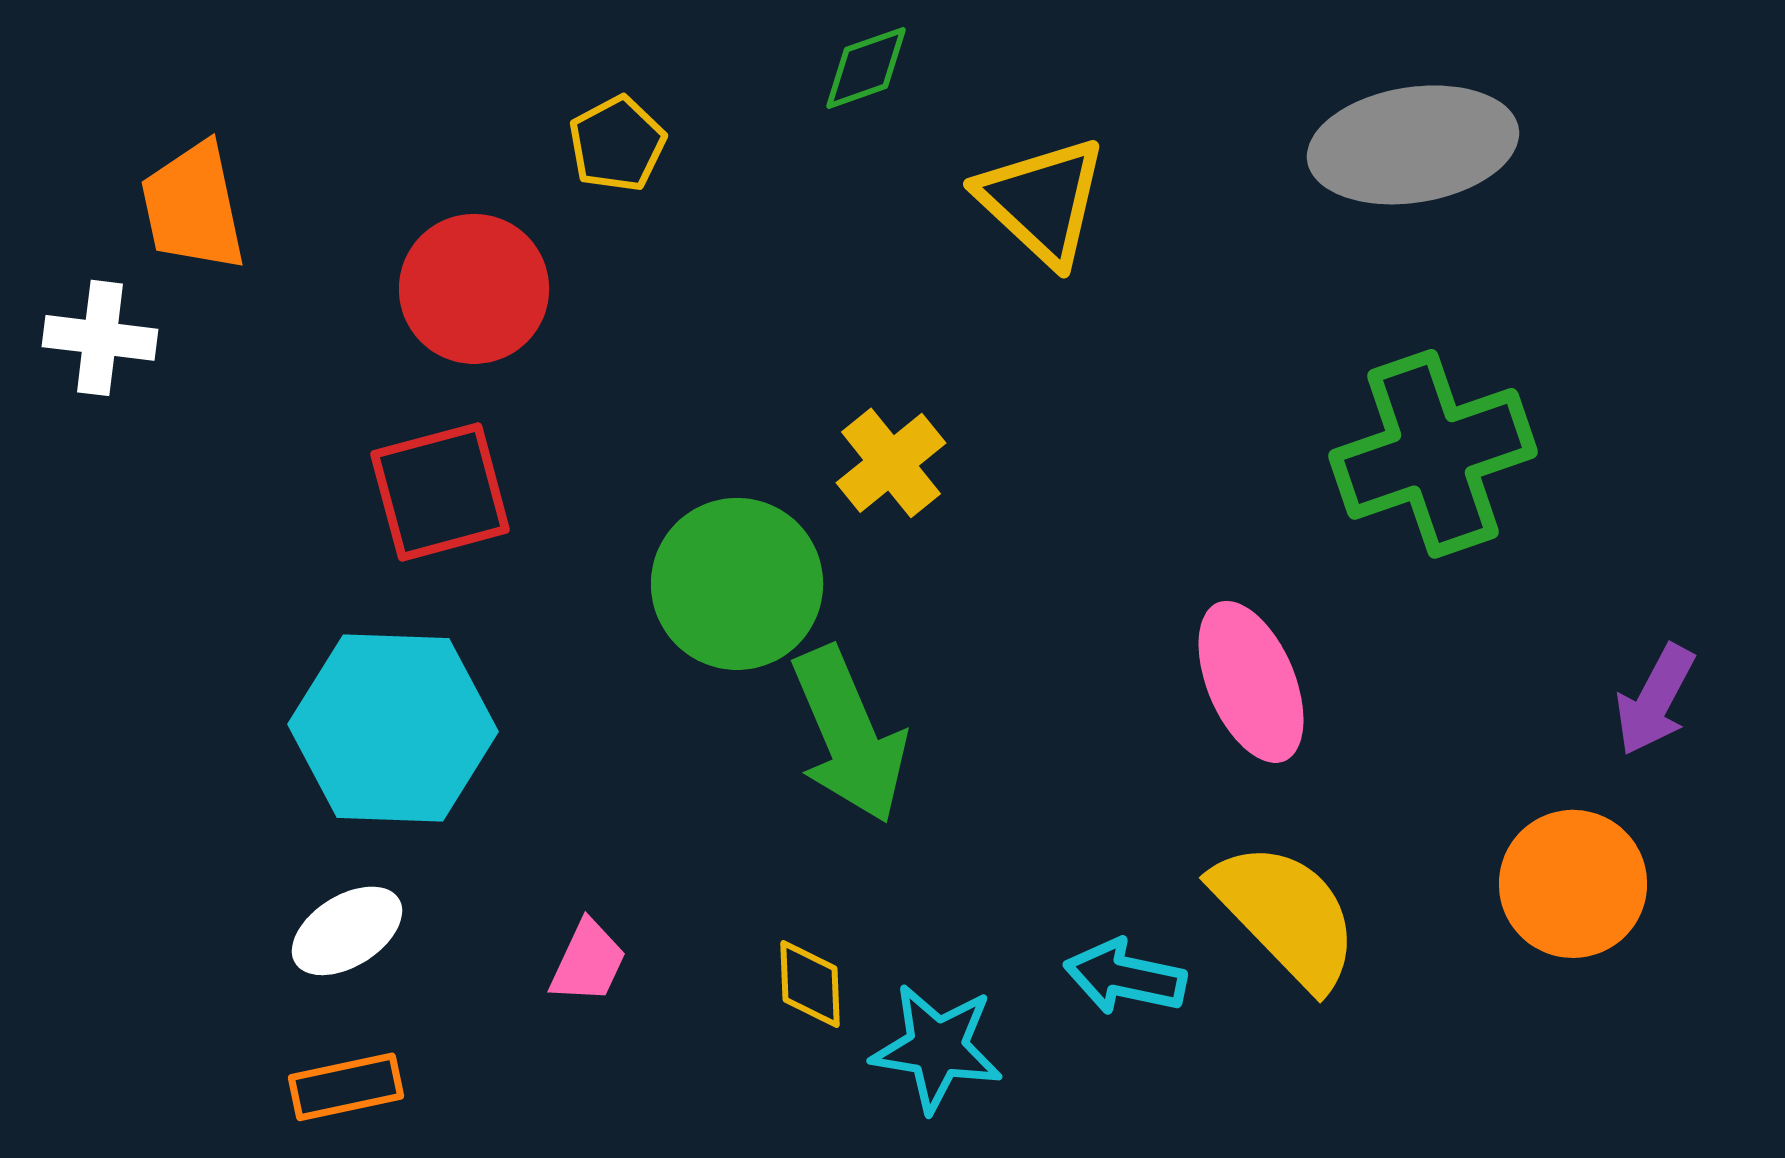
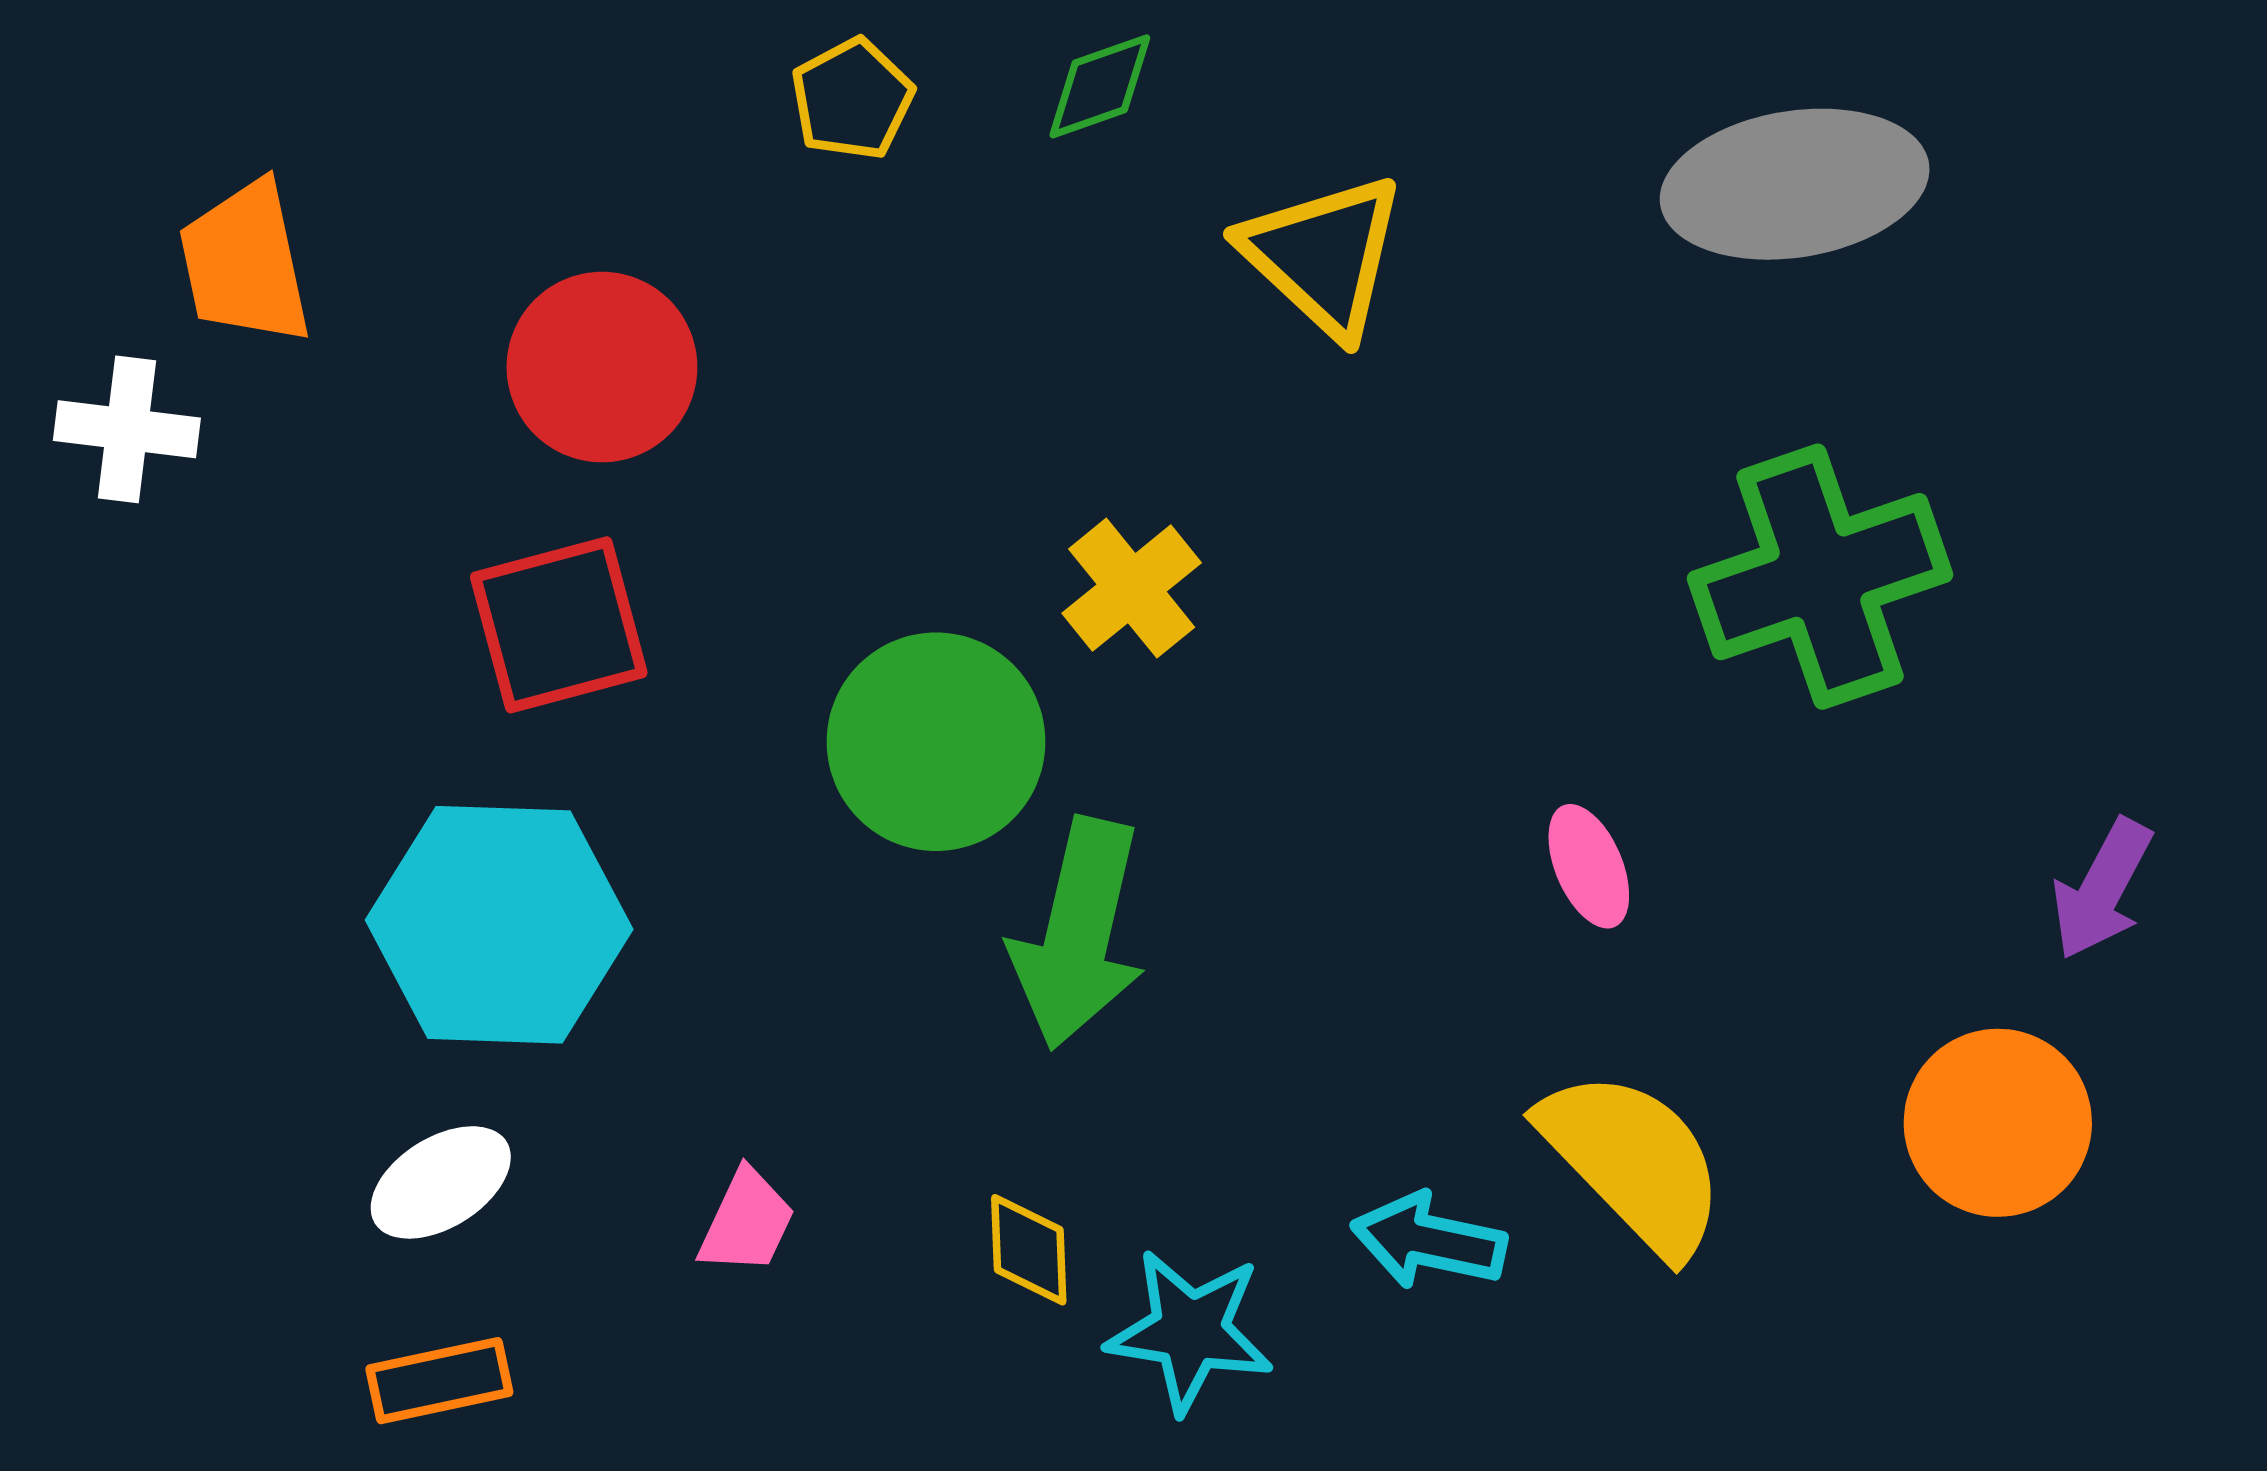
yellow pentagon: (617, 144) -> (852, 99), moved
pink ellipse: (1251, 682) -> (1589, 866), size x0.6
green arrow: (849, 735) -> (1078, 934), turned 36

